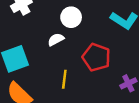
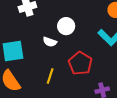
white semicircle: (56, 39) -> (50, 42), turned -144

